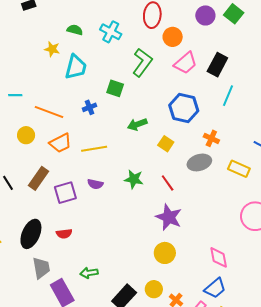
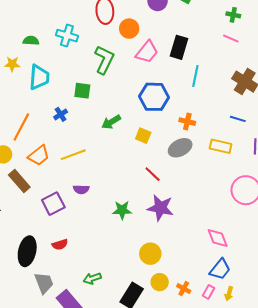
orange line: (49, 112) -> (21, 127), turned -72
brown rectangle: (39, 178) -> (19, 181), moved, turned -65
green star: (134, 179) -> (122, 210), moved
yellow circle: (165, 253) -> (150, 254), moved

